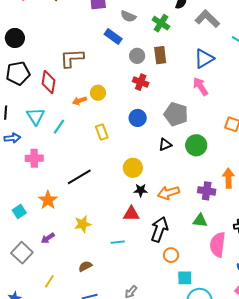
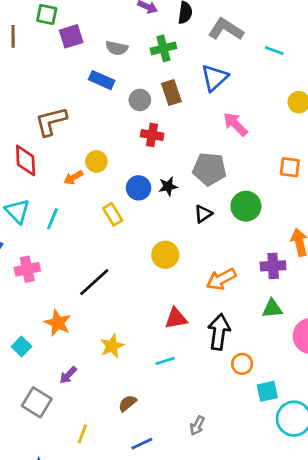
green cross: (161, 23) -> (163, 48), turned -36
blue triangle: (204, 59) -> (214, 78), moved
blue circle: (138, 118) -> (139, 188), moved
black star: (141, 190) -> (168, 186), moved

